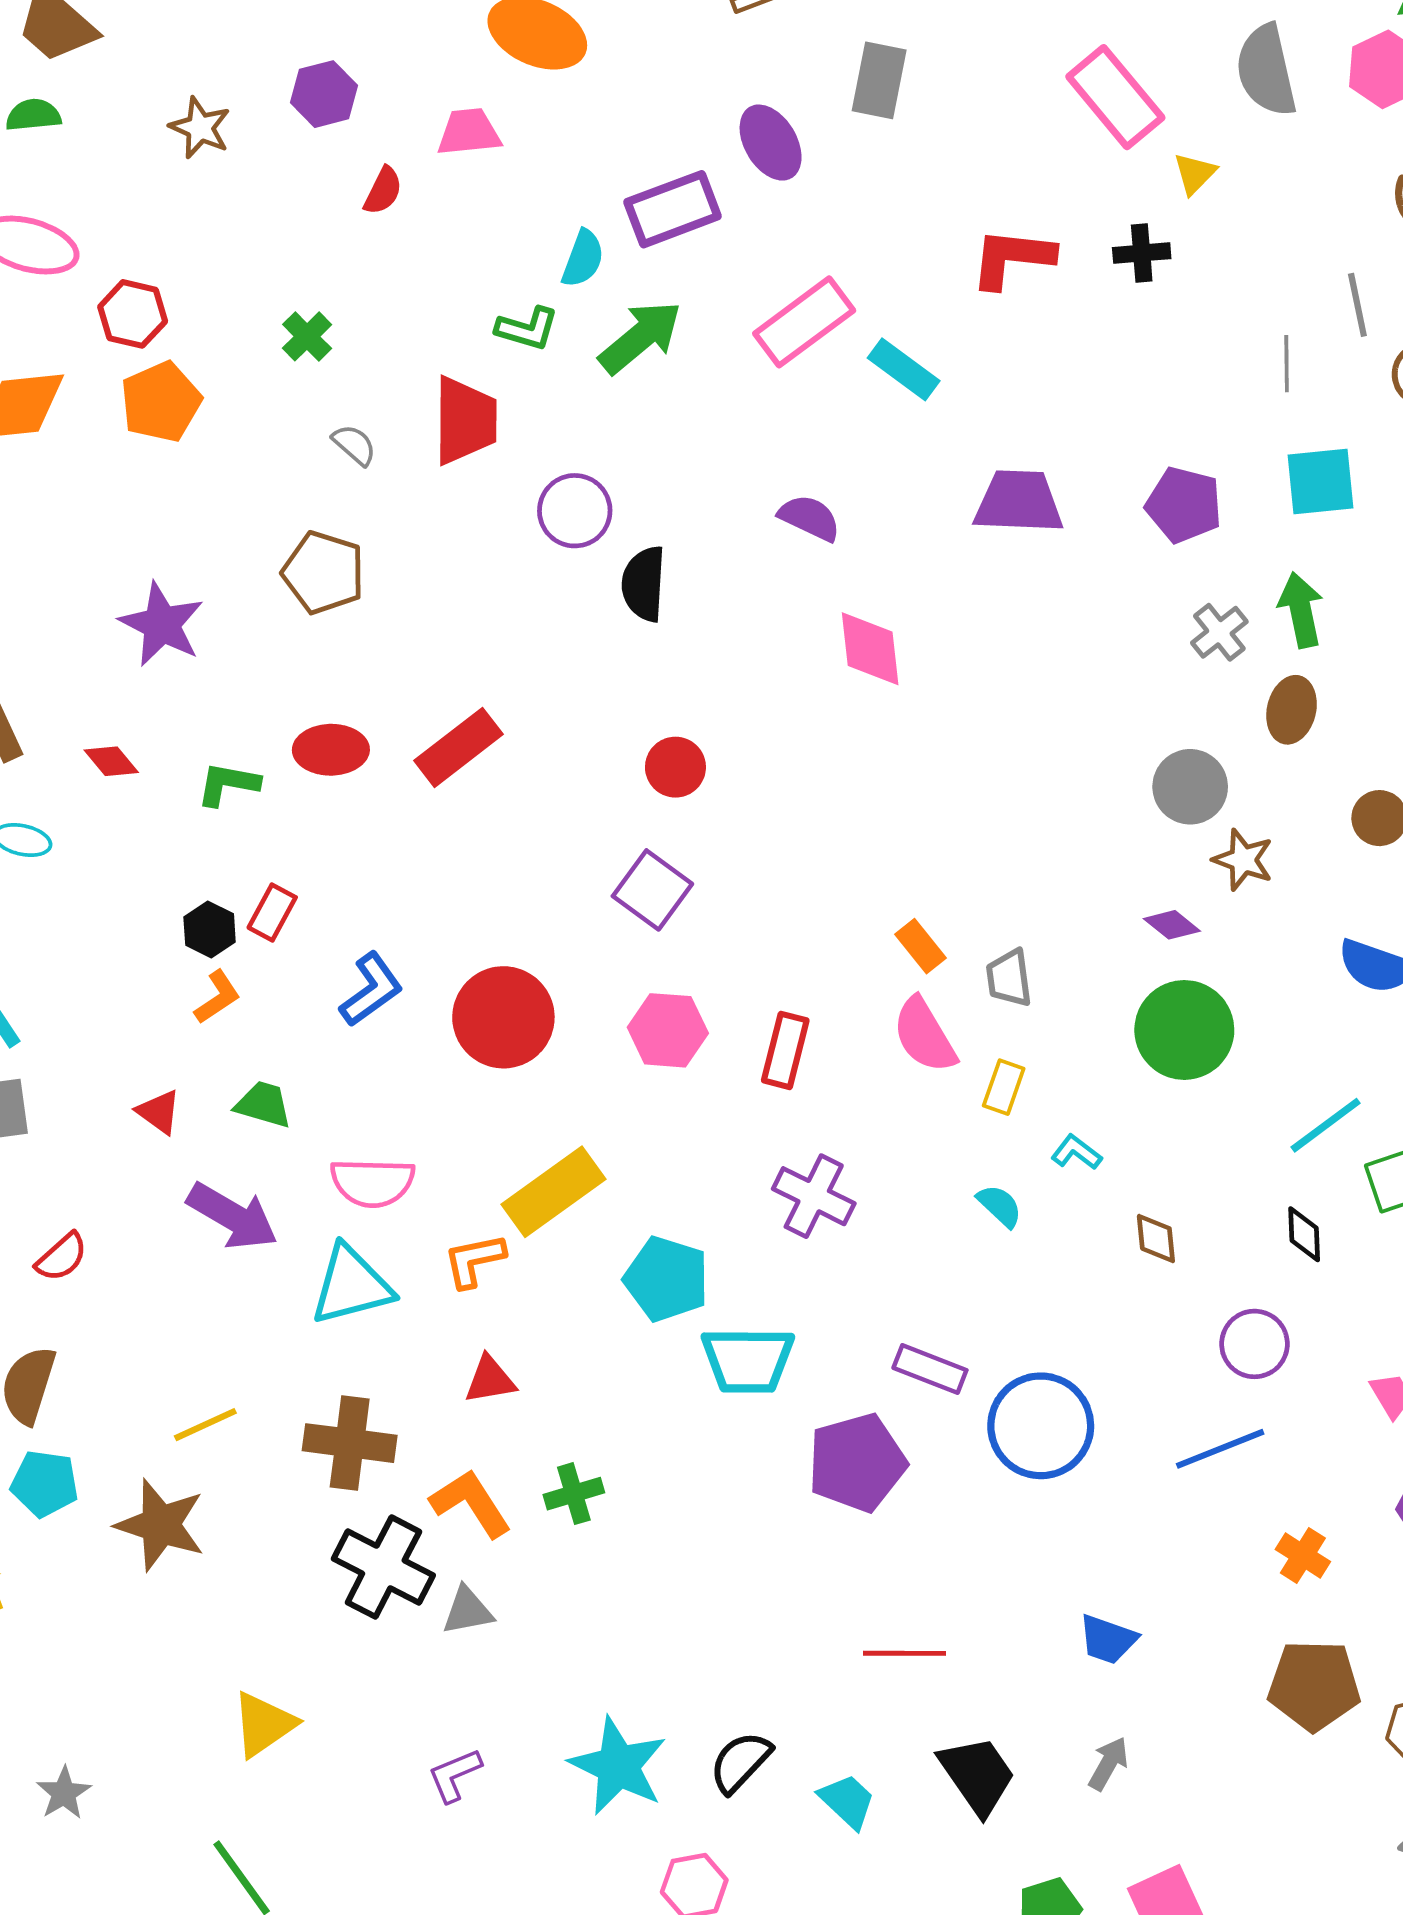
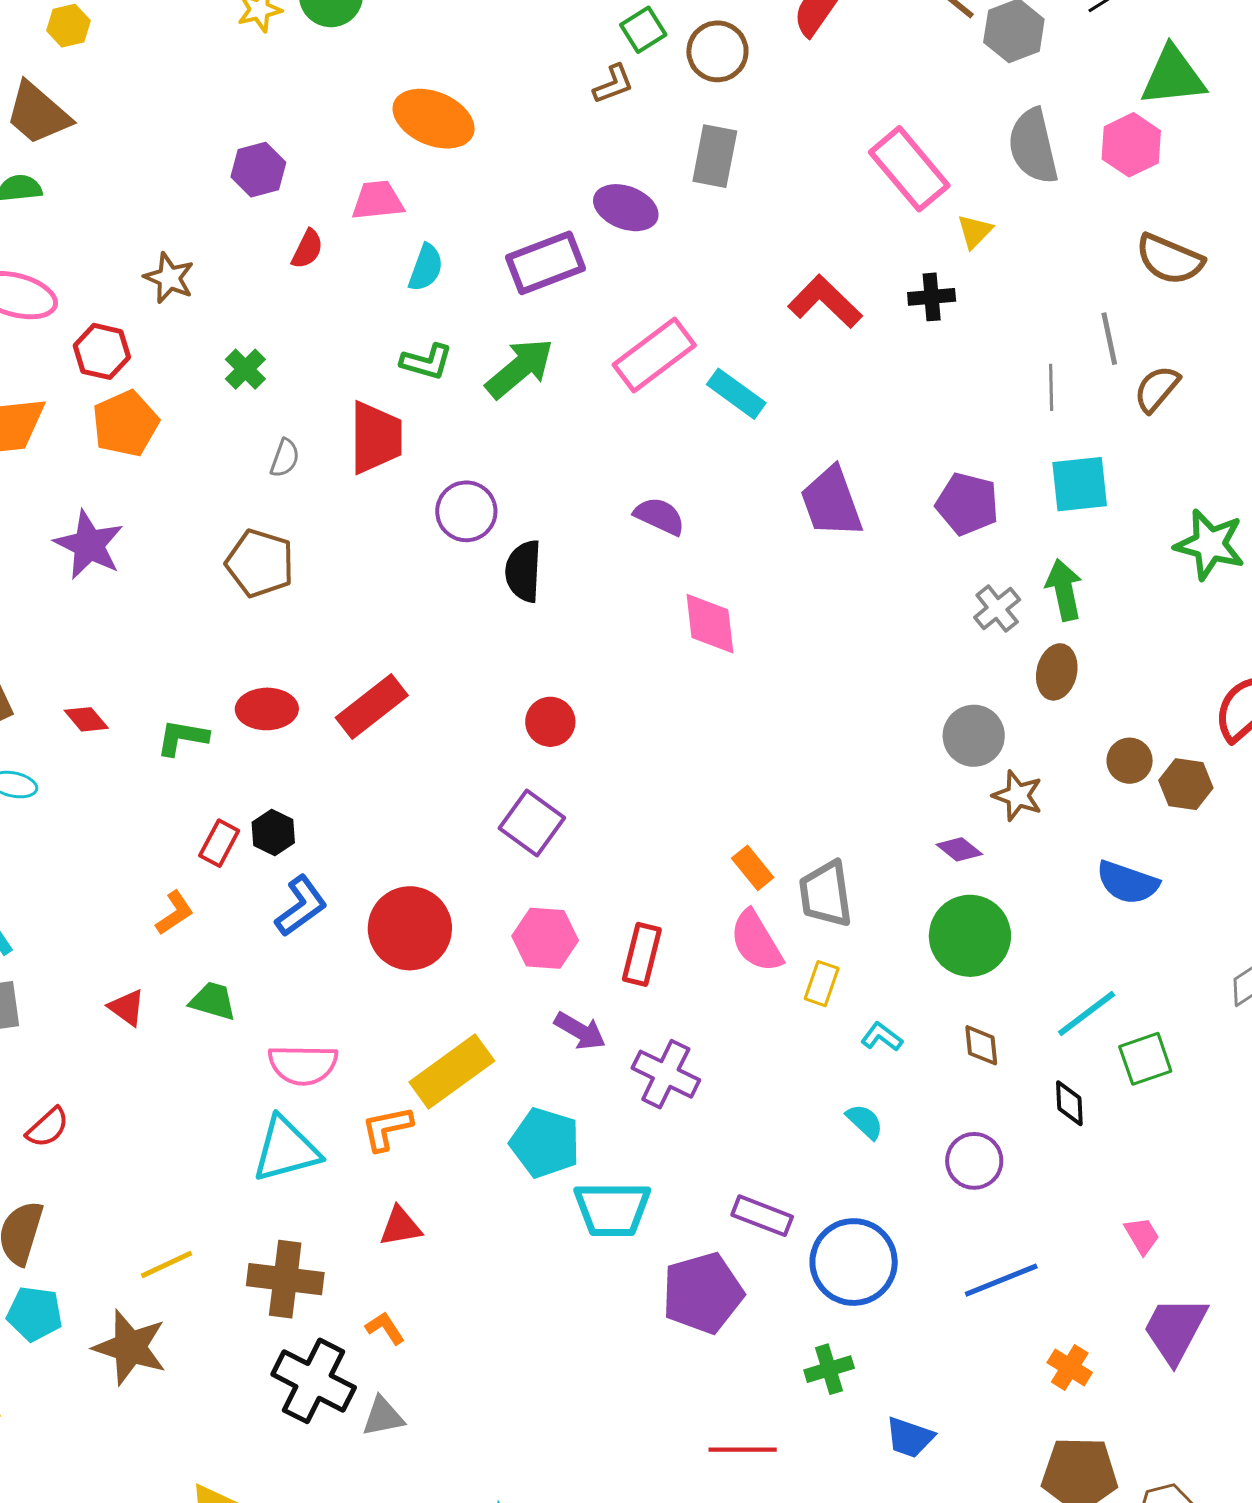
brown star: (200, 128) -> (169, 278), moved
purple ellipse: (771, 143) -> (626, 208), turned -38
red L-shape: (1012, 258) -> (825, 302), turned 38
cyan semicircle: (583, 259) -> (426, 268), moved
gray semicircle: (354, 445) -> (285, 458), turned 69
purple trapezoid: (1019, 502) -> (831, 502), turned -112
purple star: (162, 624) -> (89, 545), moved
black hexagon: (210, 929) -> (273, 833), moved
gray trapezoid: (1009, 978) -> (826, 894), size x1.4
cyan semicircle: (1000, 1206) -> (865, 1122), moved
purple arrow: (233, 1216) -> (580, 1031), moved, size x0.7
brown diamond: (1156, 1238) -> (981, 1045), moved
purple circle: (1254, 1344) -> (974, 1161), moved
green cross: (574, 1494) -> (829, 1369), moved
orange L-shape: (471, 1503) -> (385, 1328), size x0.6

